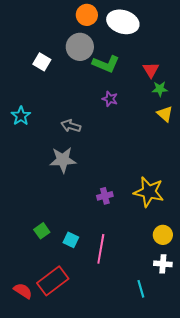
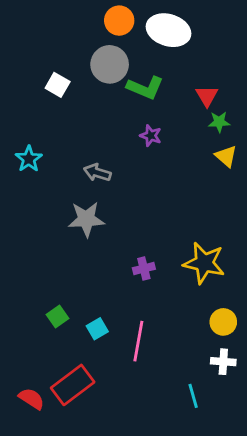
cyan square: (71, 240) -> (97, 329), turned 35

